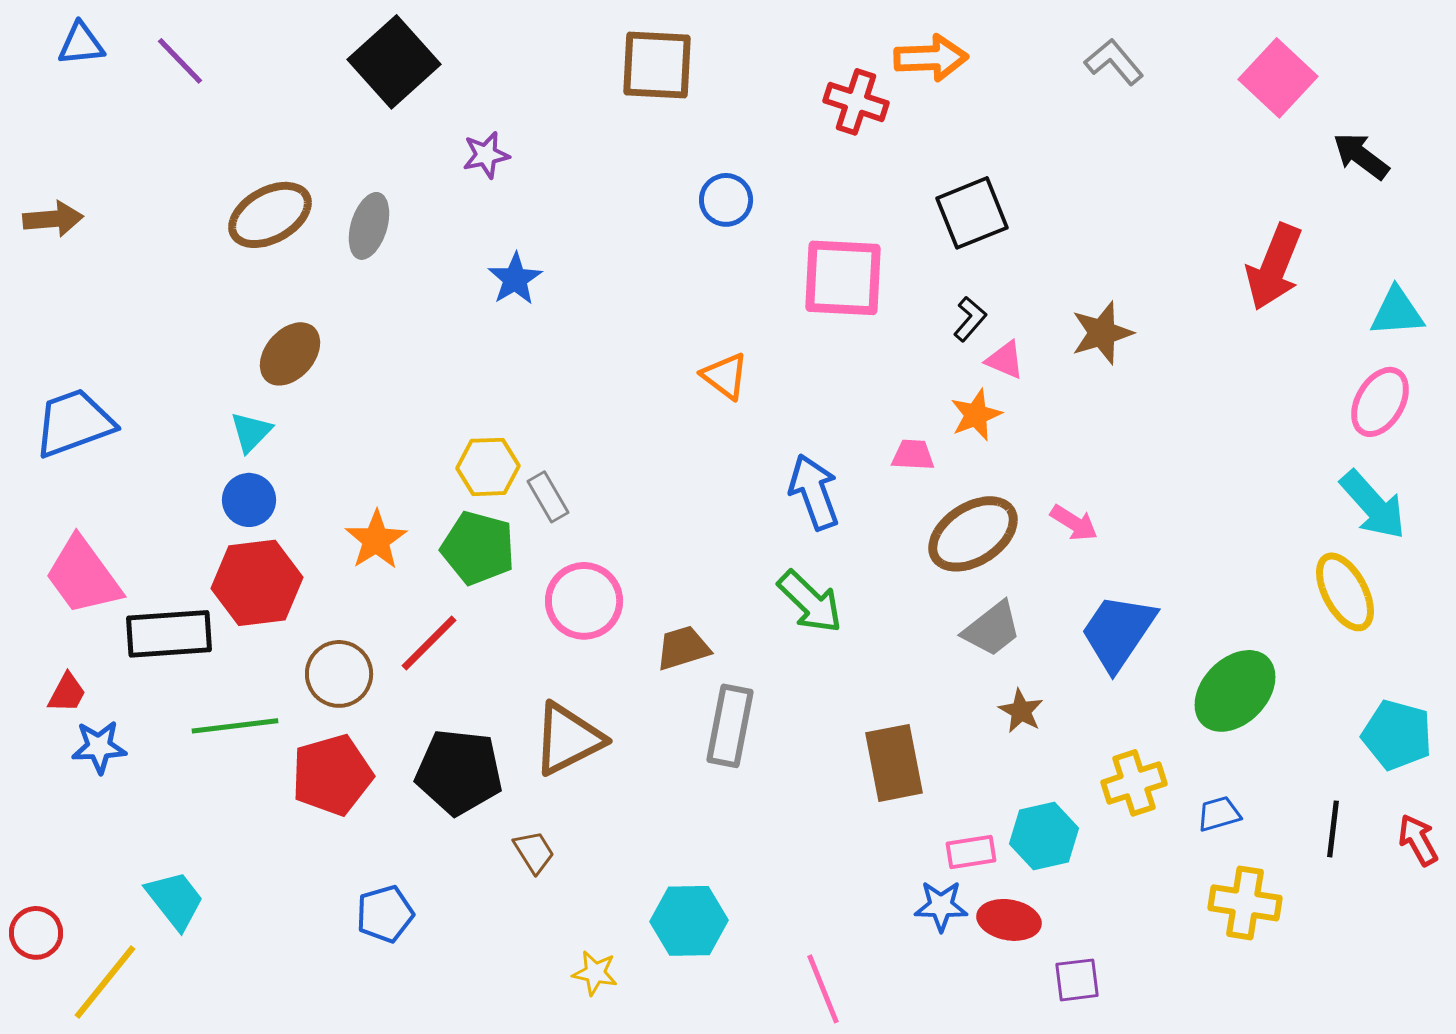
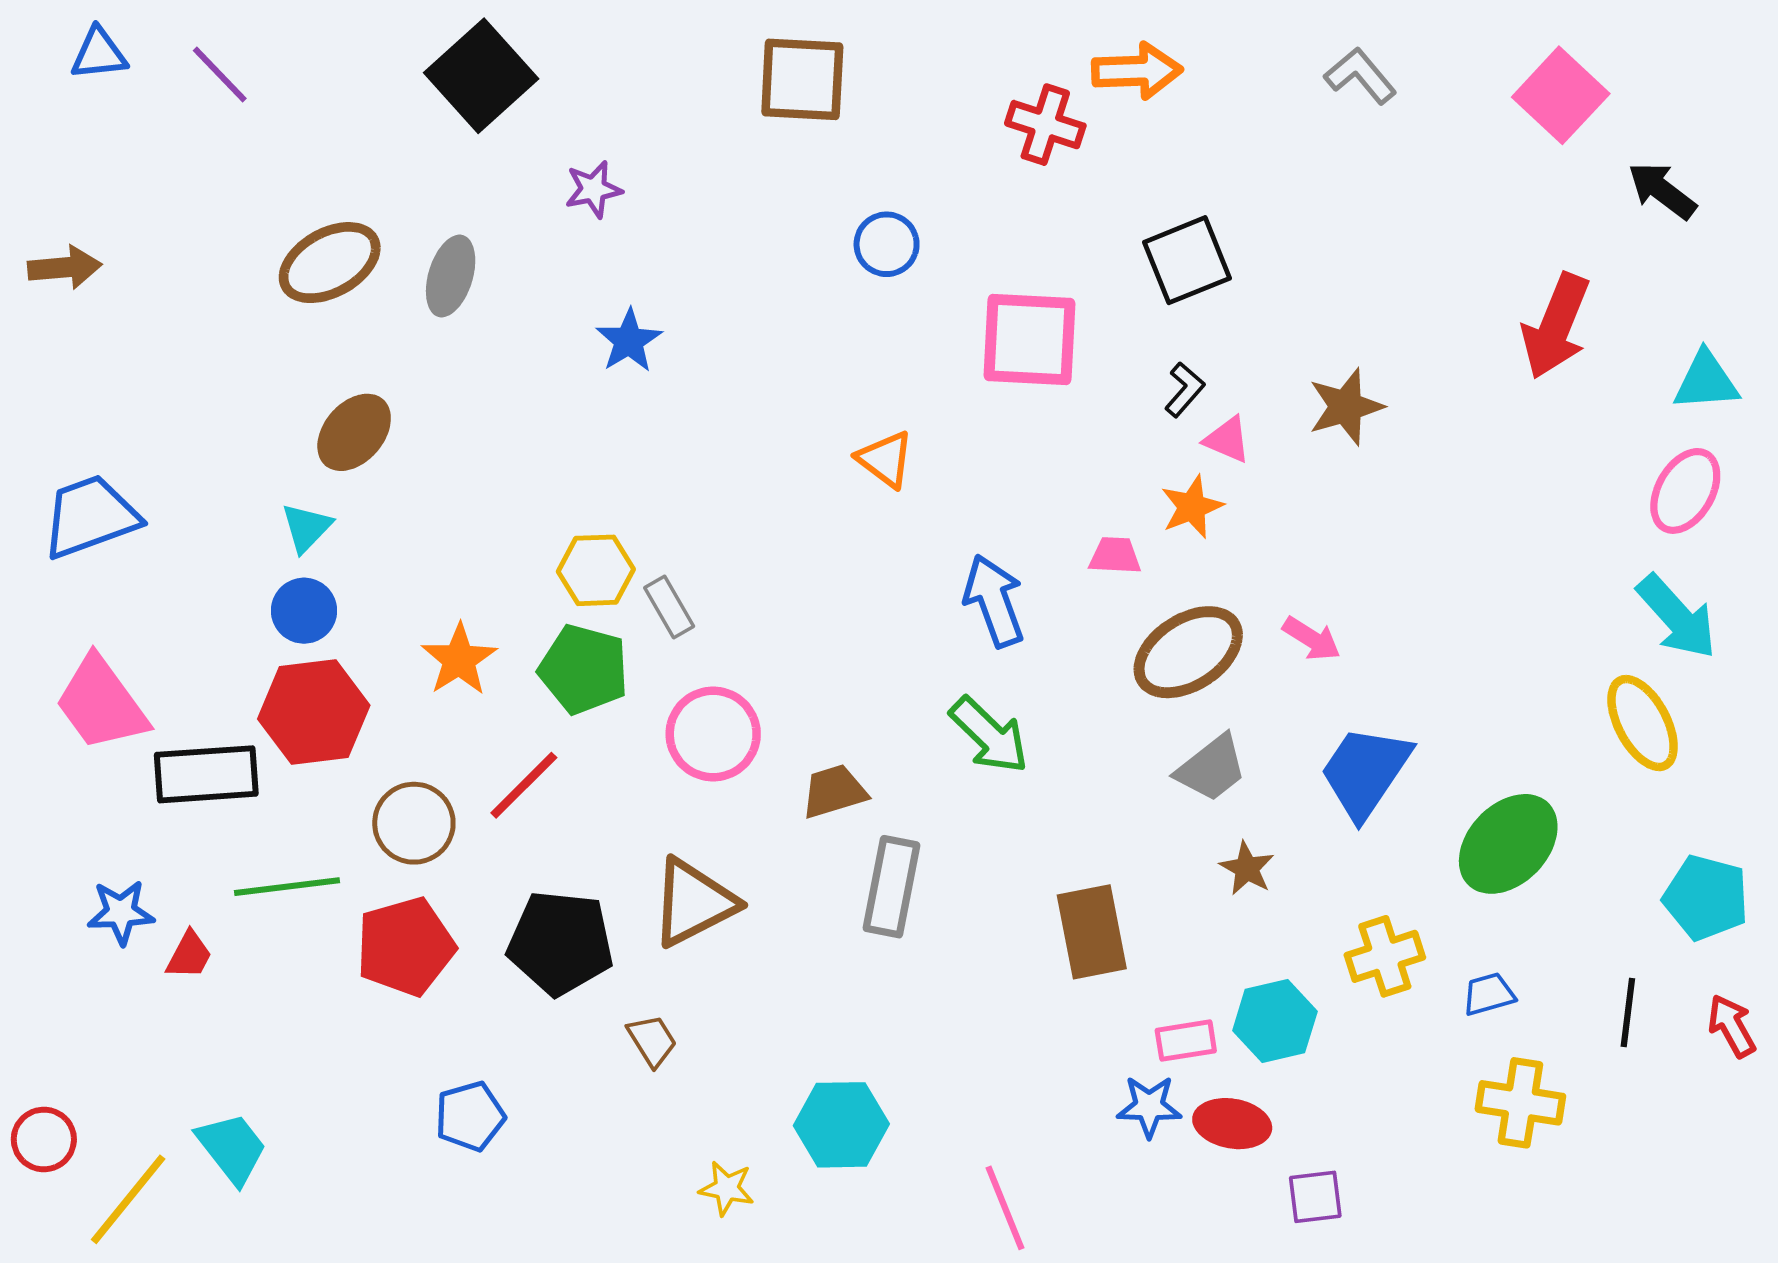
red trapezoid: (67, 693) -> (189, 955), moved
cyan trapezoid: (175, 900) -> (232, 1148), moved

